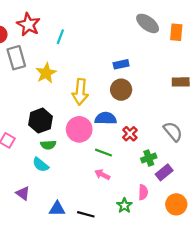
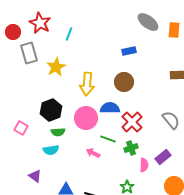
blue rectangle: (121, 64) -> (129, 51), moved
red cross: (130, 134) -> (132, 122), size x1.5
green cross: (149, 158) -> (131, 148), moved
cyan semicircle: (41, 165) -> (51, 150), turned -49
pink arrow: (102, 175) -> (93, 153), moved
pink semicircle: (143, 192) -> (144, 165), moved

